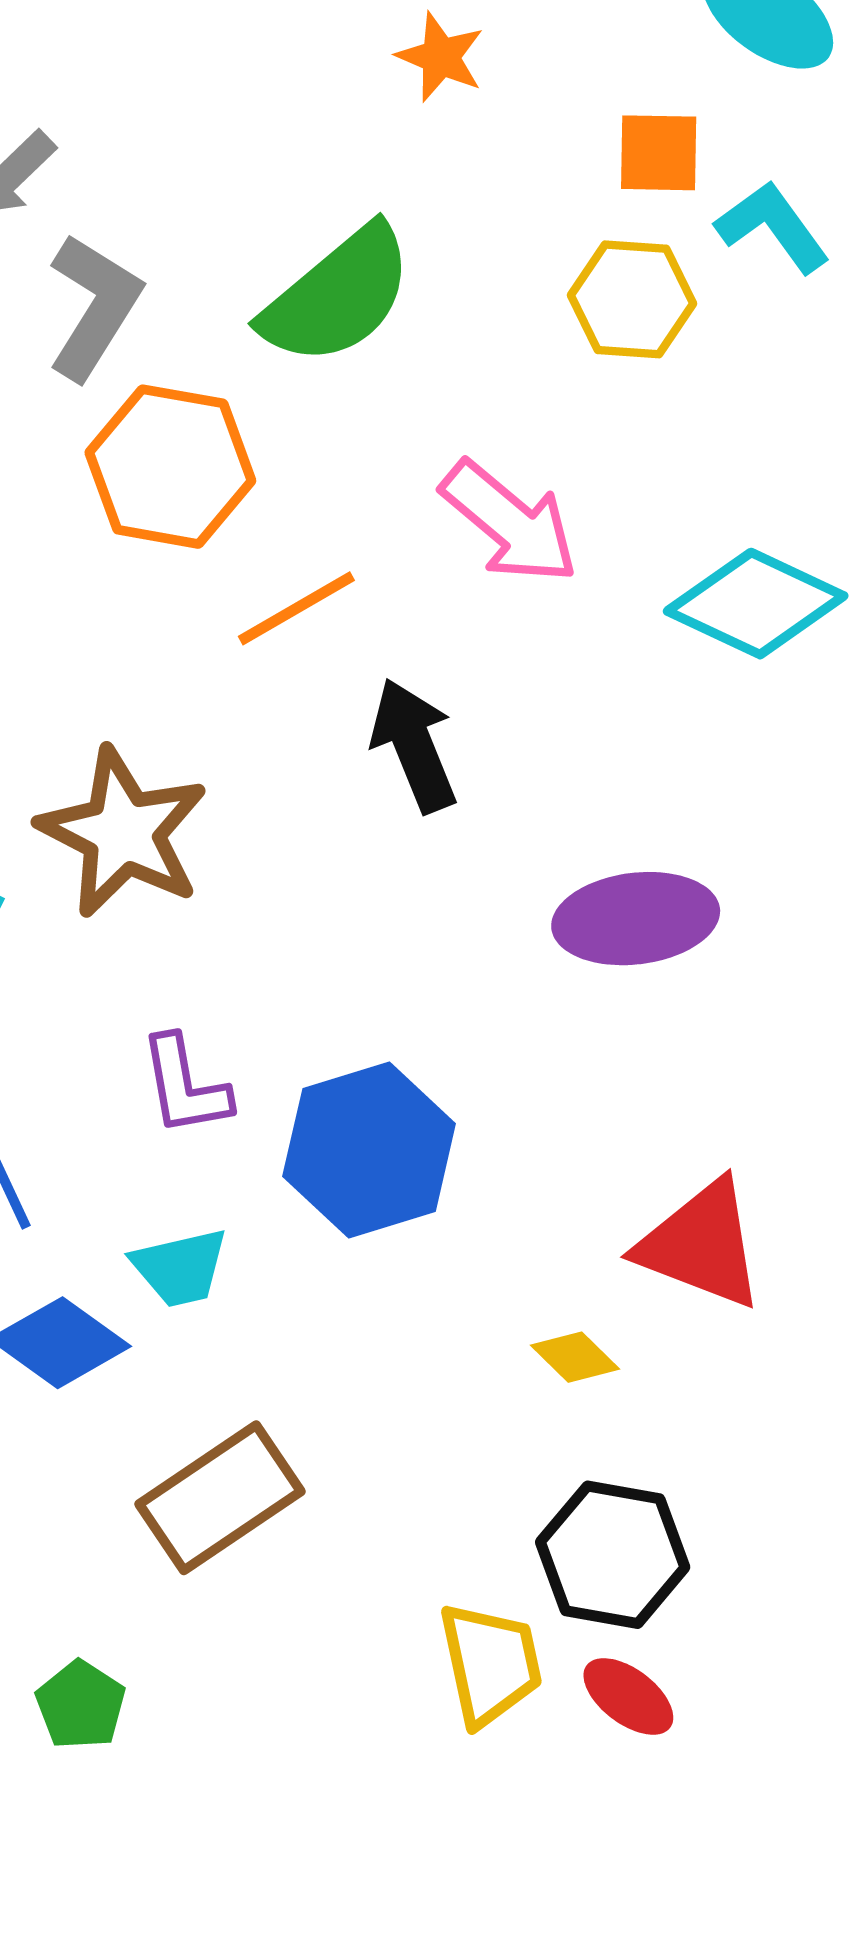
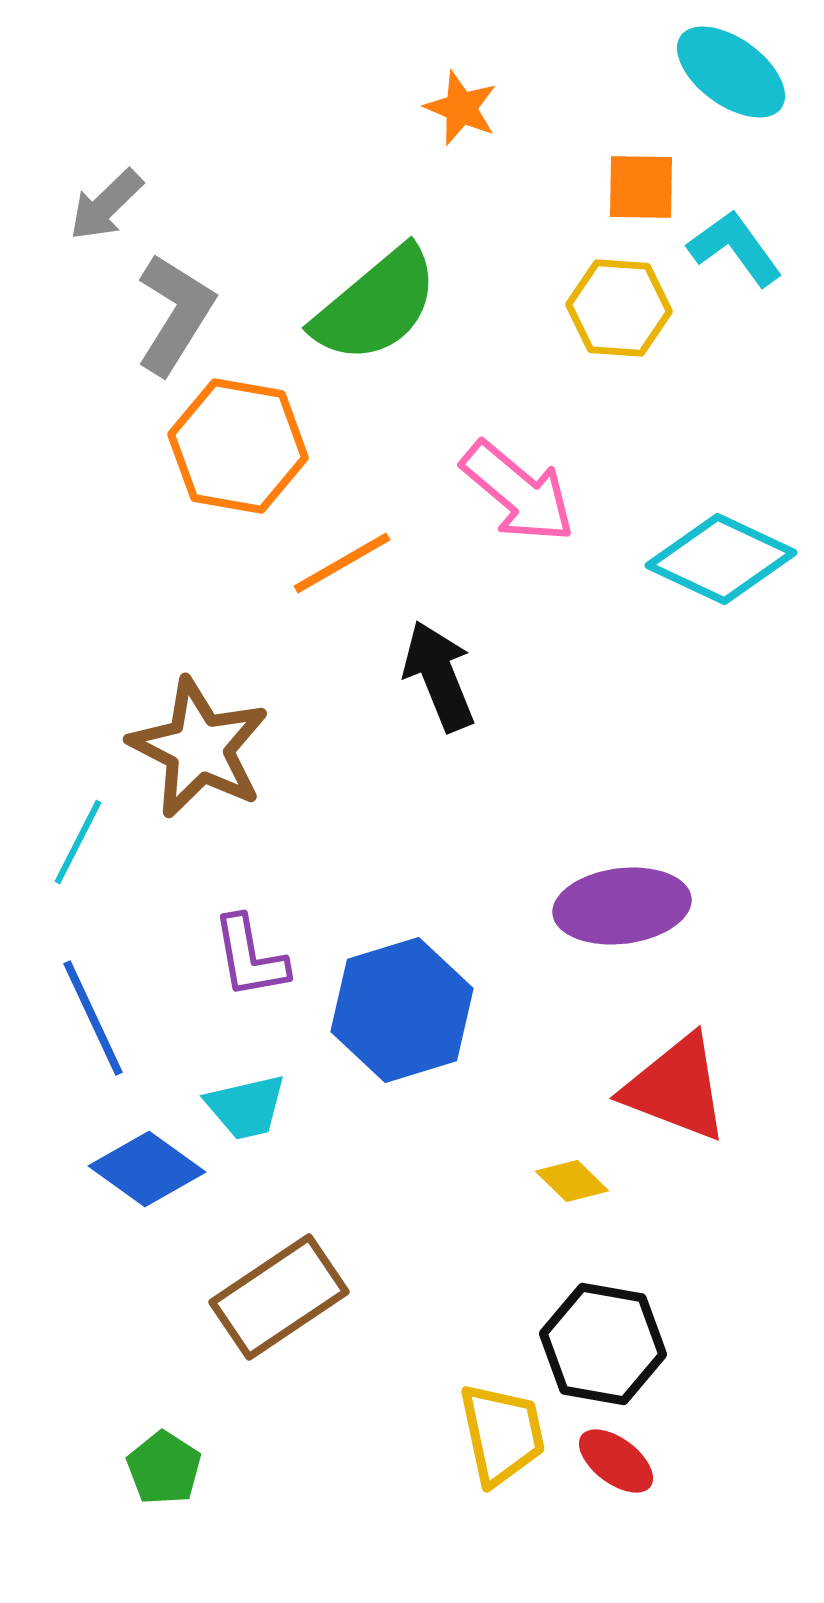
purple ellipse: (636, 919) -> (622, 906), moved

